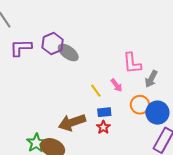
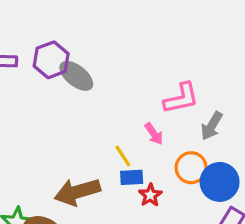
pink L-shape: (132, 63) -> (181, 98), turned -100
yellow line: (96, 91) -> (123, 156), moved
red star: (103, 127) -> (150, 195), moved

